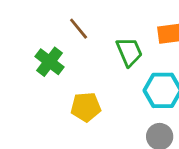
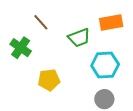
green trapezoid: (129, 52) -> (79, 38), turned 95

